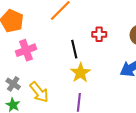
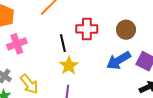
red cross: (99, 34) -> (87, 29), size x1.5

